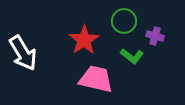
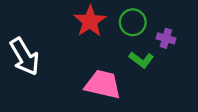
red star: (84, 40) -> (90, 21), moved

